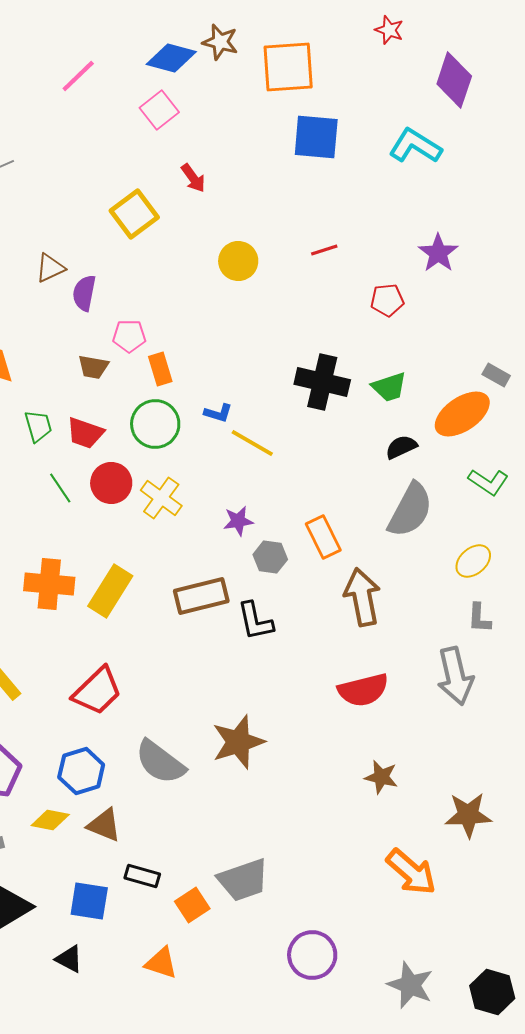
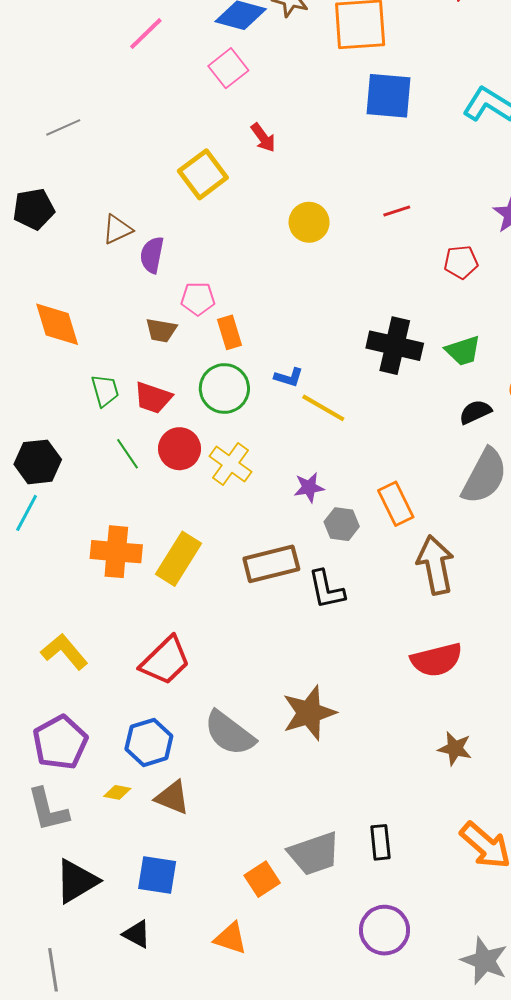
yellow diamond: (50, 820) -> (117, 792), size x0.7
black rectangle: (142, 876) -> (380, 842), moved, turned 68

